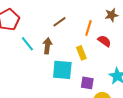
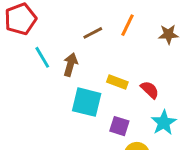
orange line: (88, 28) -> (128, 25), moved
red semicircle: (104, 41) -> (150, 90), moved
yellow rectangle: (81, 53) -> (117, 82), turned -56

